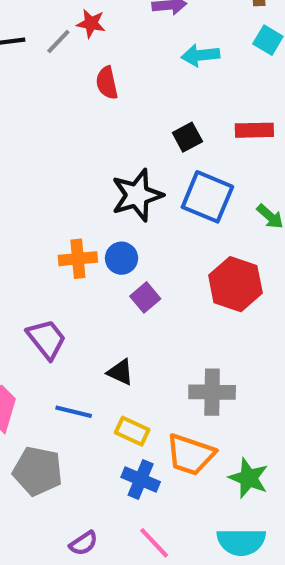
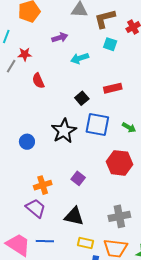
blue circle: (122, 258) -> (27, 142), moved
orange cross: (78, 259) -> (43, 185), moved
black triangle: (120, 372) -> (74, 216), size x1.5
blue line: (74, 412) -> (45, 241), moved

